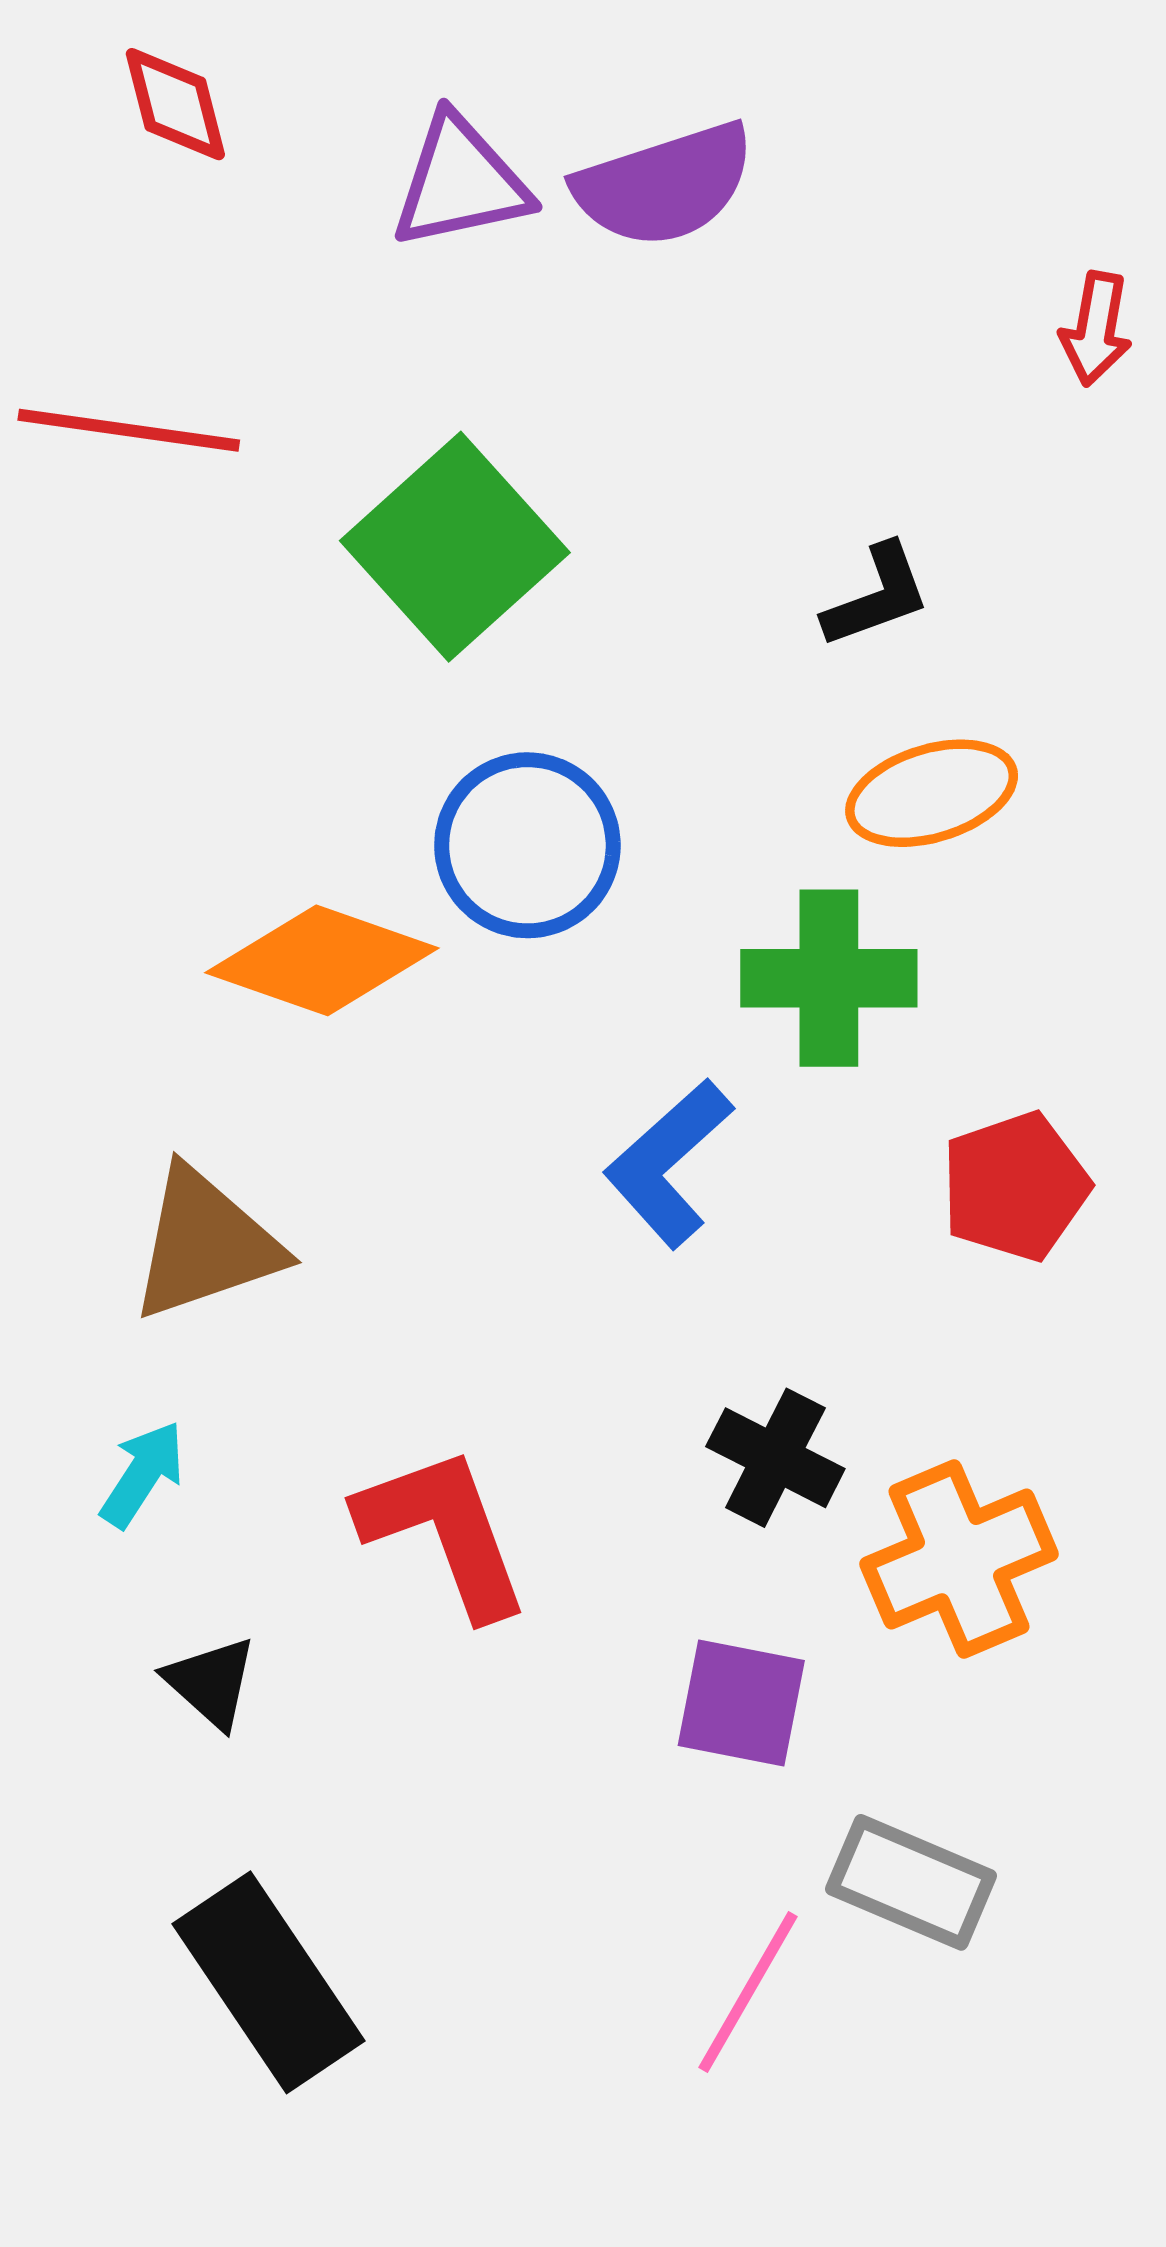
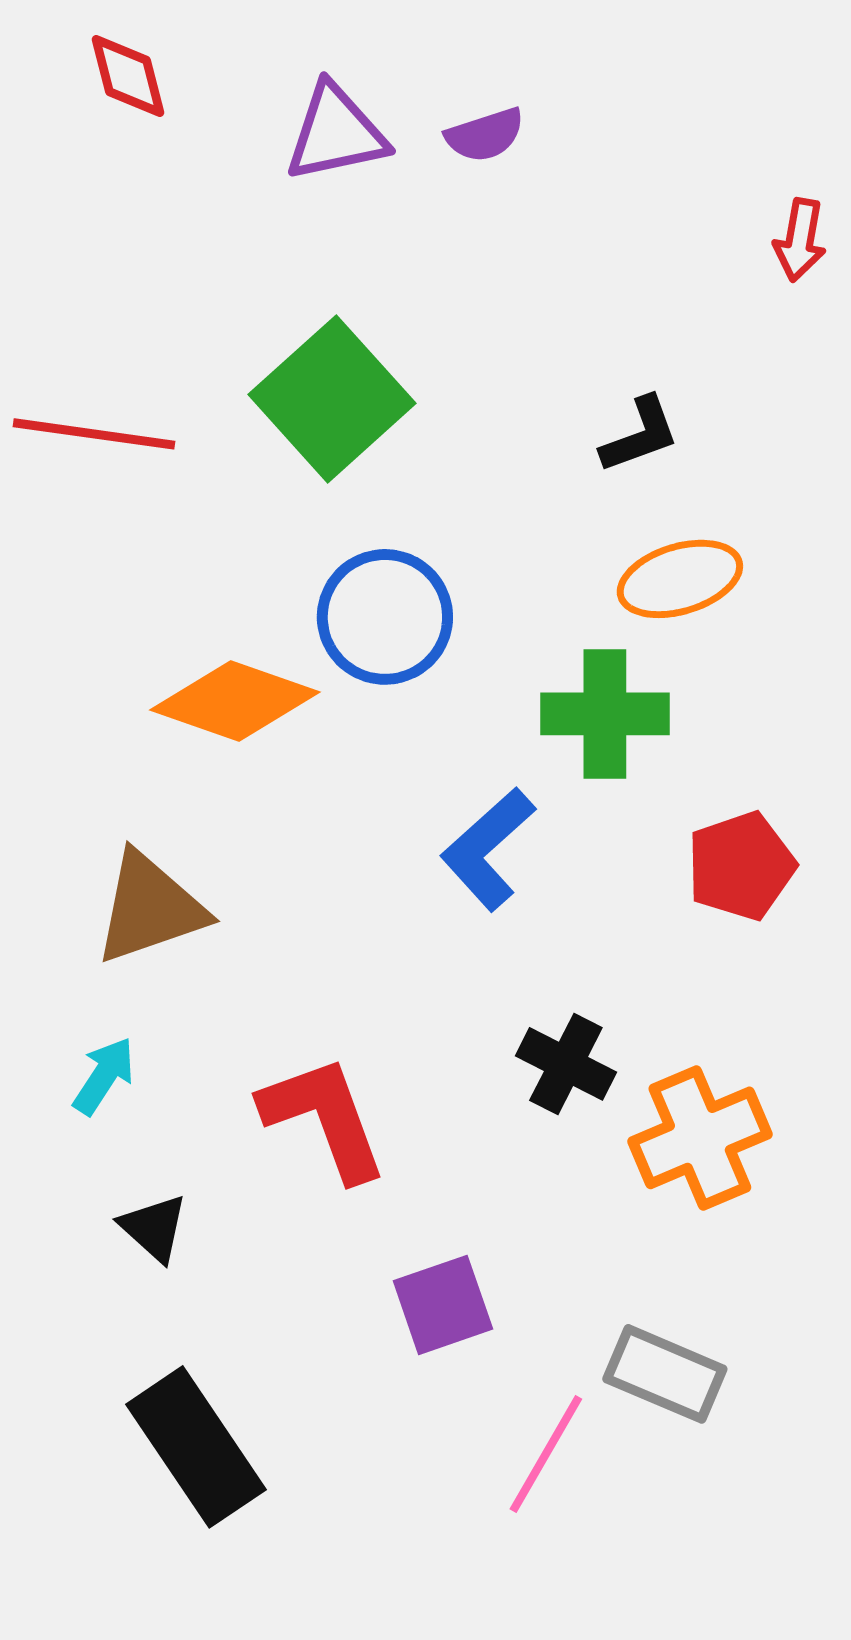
purple semicircle: (664, 185) -> (485, 135), size x0.6
red line: (129, 430) -> (94, 434), moved
purple square: (741, 1703) -> (443, 1305), moved, turned -30

